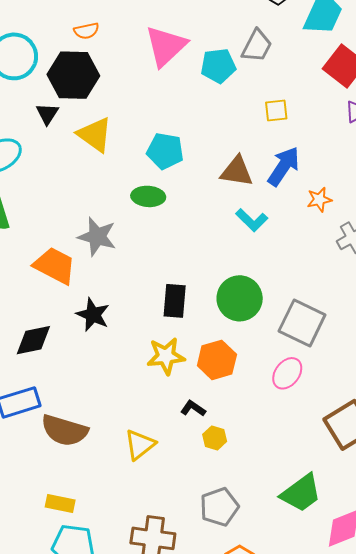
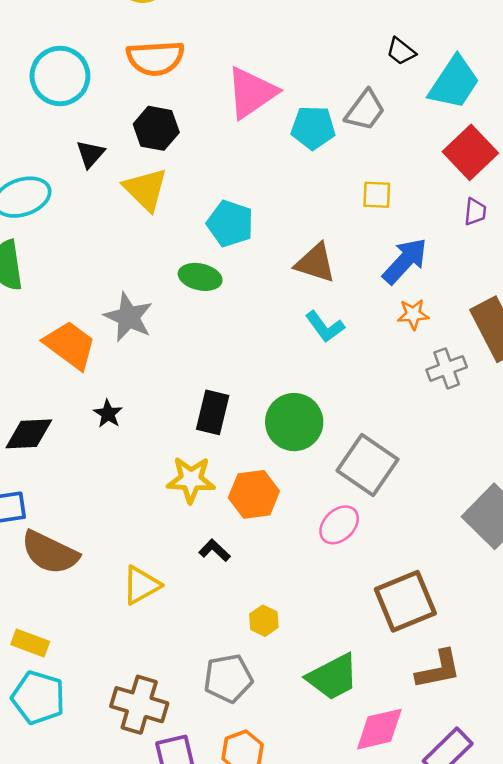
orange semicircle: (86, 31) -> (155, 58), size x1.8
black hexagon: (73, 75) -> (156, 128), moved, size x0.7
blue arrow: (284, 166) -> (405, 261), moved
black star: (93, 315) -> (108, 414), size x0.7
yellow hexagon: (215, 438) -> (264, 621), moved

